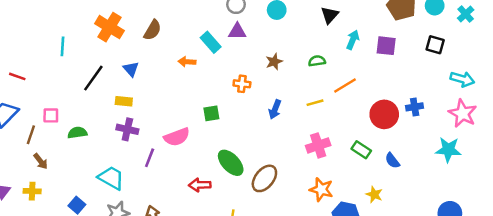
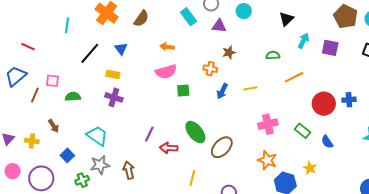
purple triangle: (237, 31) -> (219, 26), moved
cyan rectangle: (211, 42) -> (188, 17), moved
brown star: (274, 62) -> (229, 52), moved
yellow line: (315, 103) -> (250, 88), moved
blue arrow: (275, 109) -> (222, 91), moved
pink semicircle: (177, 137) -> (166, 72), moved
purple line: (150, 158) -> (149, 134), moved
brown arrow: (41, 161) -> (54, 126), moved

